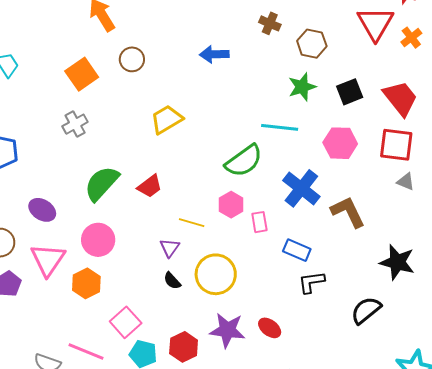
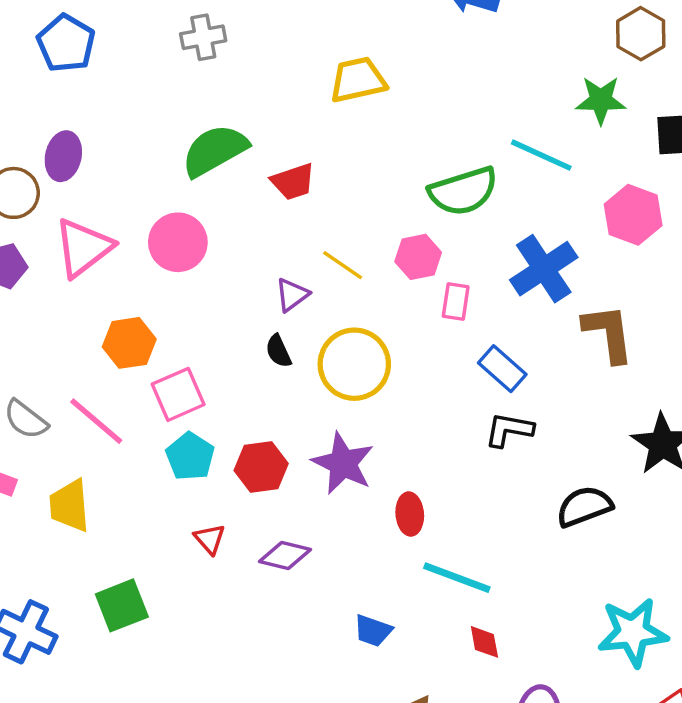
purple ellipse: (42, 210) -> (63, 156), moved, turned 52
orange hexagon: (86, 283) -> (129, 343), moved
red ellipse: (270, 328) -> (410, 514), moved, turned 30

